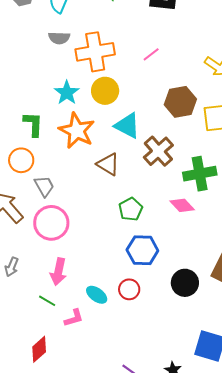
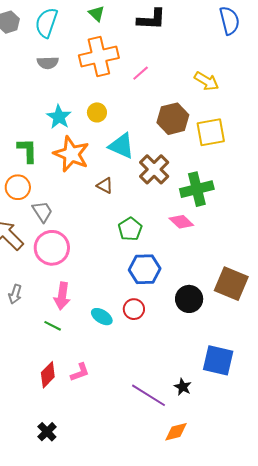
orange cross: (95, 52) -> (99, 57), moved
yellow circle: (105, 91) -> (97, 112), size x0.7
brown triangle: (108, 164) -> (105, 186), size x0.7
pink L-shape: (74, 318) -> (80, 372), moved

